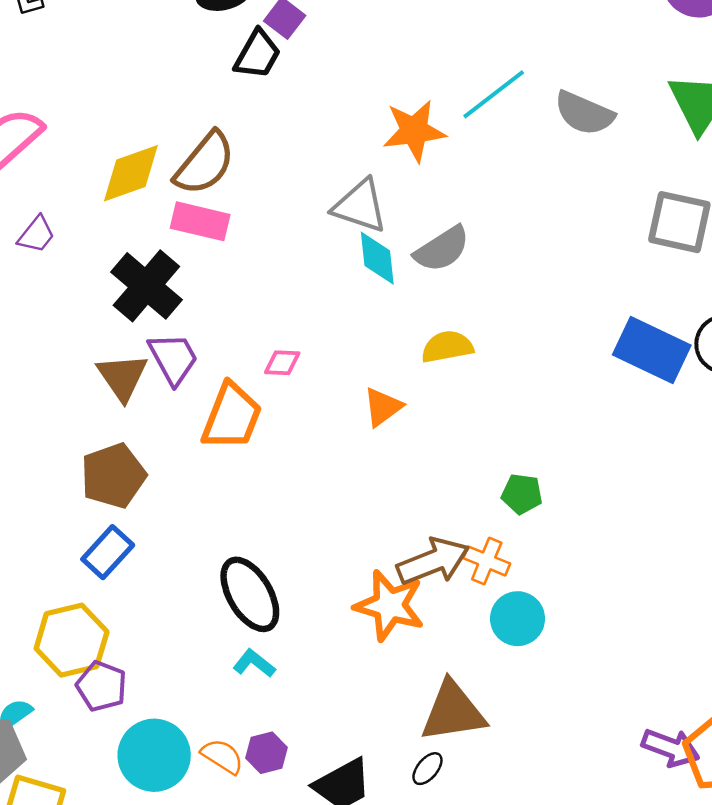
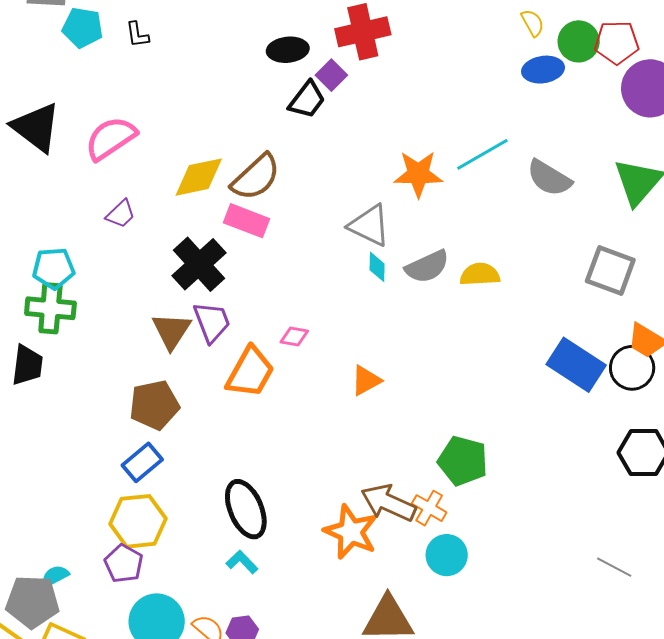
cyan diamond: (377, 258) -> (377, 267), size x0.7
yellow semicircle: (447, 347) -> (480, 274), moved
green pentagon: (522, 494) -> (463, 461), size x1.6
brown arrow: (433, 561) -> (388, 503), turned -142
yellow hexagon: (72, 640) -> (138, 521), moved

